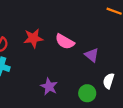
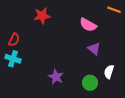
red star: (33, 38) -> (42, 16), moved
pink semicircle: (65, 42) -> (88, 25), moved

